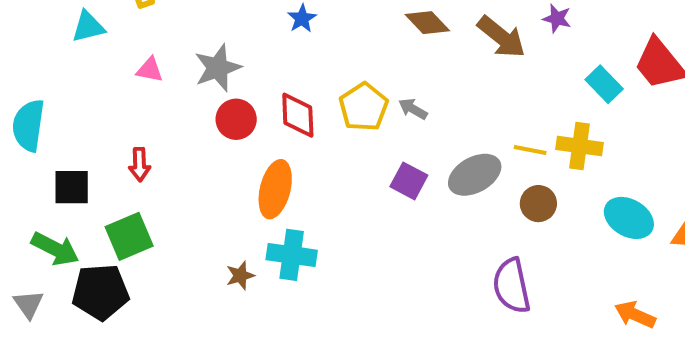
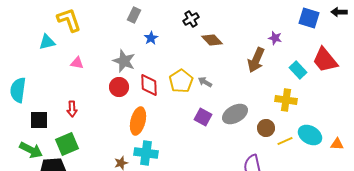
brown arrow: (501, 37) -> (256, 60), moved, turned 75
gray star: (218, 68) -> (124, 61), moved, turned -30
yellow line: (530, 150) -> (285, 141), moved, turned -35

